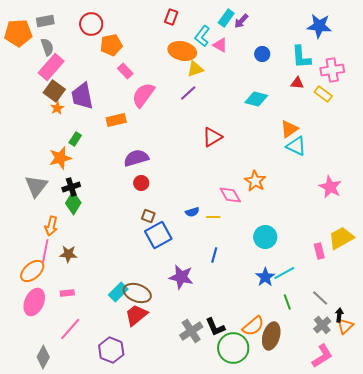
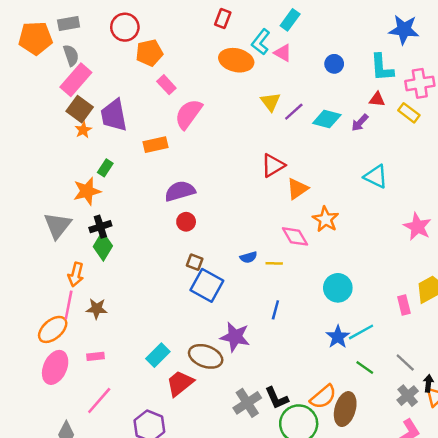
purple arrow: (241, 21) -> (360, 123), moved
yellow triangle: (195, 69) -> (271, 102), moved, turned -48
purple line: (188, 93) -> (294, 112), moved
orange triangle: (289, 129) -> (297, 189), moved
blue square: (158, 235) -> (207, 285), turned -32
brown ellipse: (137, 293) -> (206, 356), moved
green line: (287, 302) -> (365, 367), turned -35

